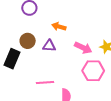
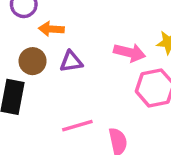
orange arrow: (59, 27) -> (51, 29), moved

